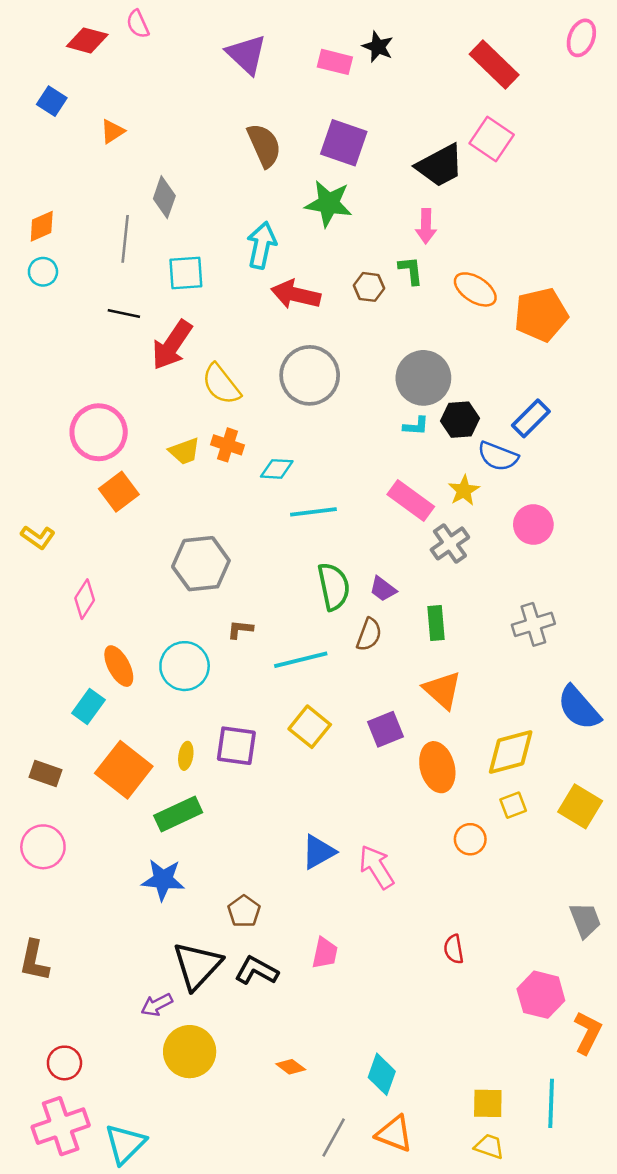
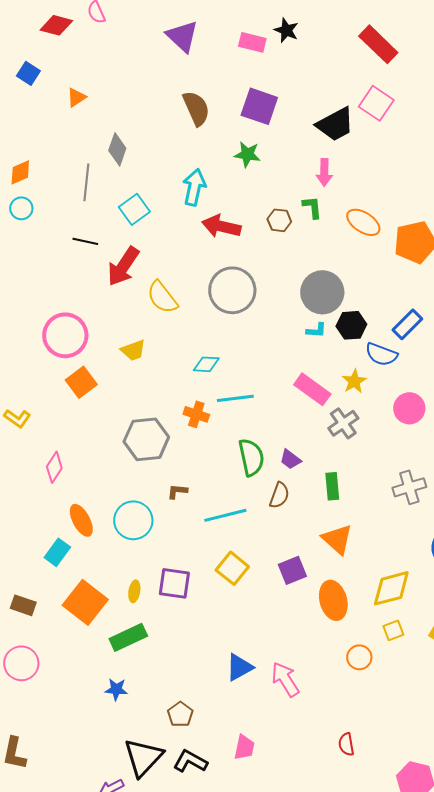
green star: (329, 203) -> (247, 154), size x0.7
cyan square: (186, 273) -> (134, 209), turned -32
orange cross: (227, 445) -> (196, 414), moved
blue star: (163, 880) -> (116, 689), size x0.7

